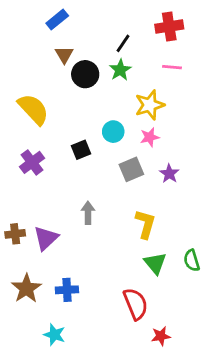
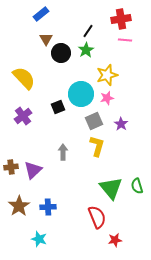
pink line: (172, 67) -> (125, 40), moved
cyan circle: (113, 132) -> (81, 94), size x1.6
yellow L-shape: (145, 224) -> (97, 146), moved
green triangle: (155, 263) -> (111, 188), size x1.4

